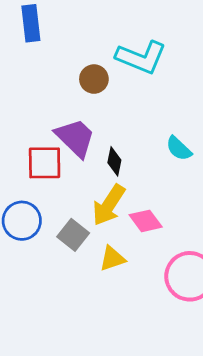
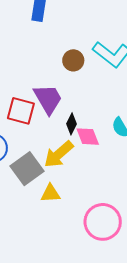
pink diamond: (146, 221) -> (88, 137), moved
gray square: (73, 235) -> (27, 169), size x1.4

